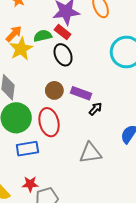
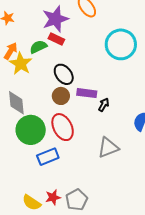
black ellipse: (63, 55) -> (64, 74), moved
red star: (30, 184) -> (53, 197), moved

